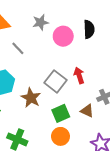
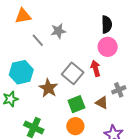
gray star: (40, 22) -> (58, 31), moved
pink circle: (63, 36) -> (108, 47), moved

